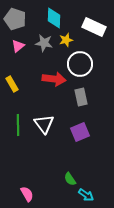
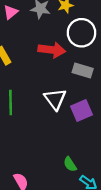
gray rectangle: (81, 97) -> (83, 70), turned -60
white triangle: (44, 124) -> (55, 99), moved

